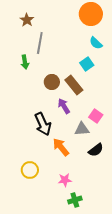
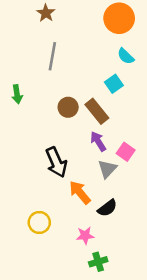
brown star: (27, 20) -> (46, 13), moved
green arrow: (25, 62) -> (17, 94), moved
purple arrow: (64, 106) -> (98, 141), moved
gray triangle: (82, 129) -> (107, 169), turned -42
black semicircle: (96, 150) -> (107, 208), moved

